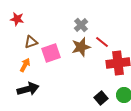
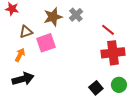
red line: (102, 42) -> (108, 30), moved
brown star: (81, 47) -> (53, 17), moved

